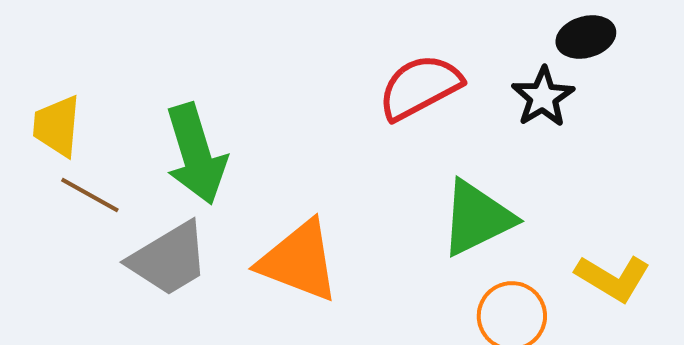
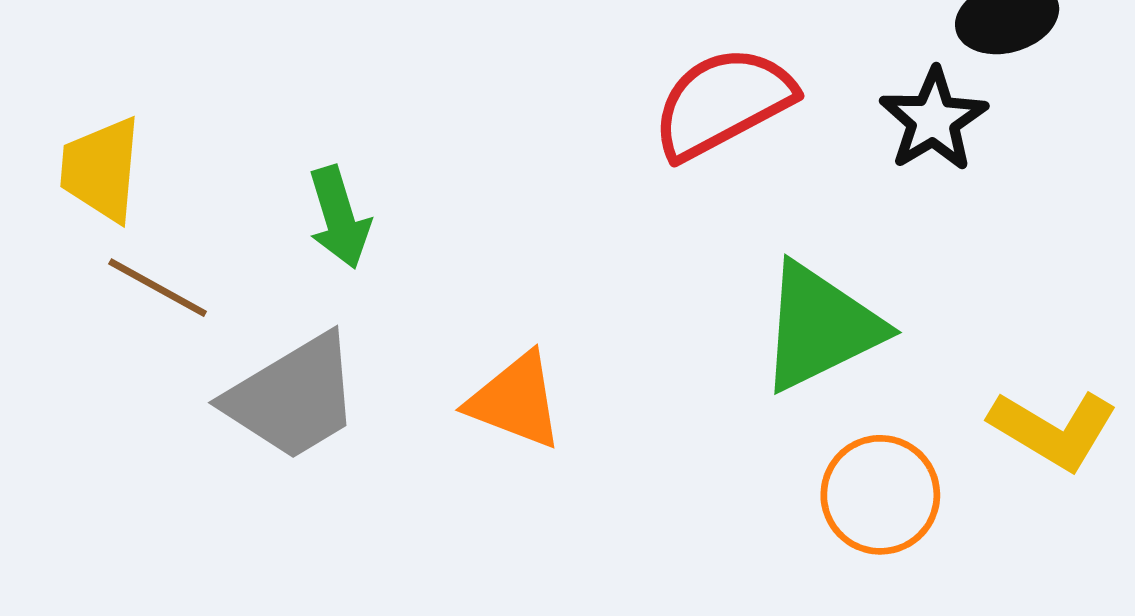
green arrow: (196, 154) -> (339, 217), size x0.6
orange triangle: (299, 261) -> (516, 401), size x0.7

